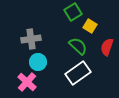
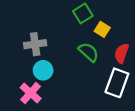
white rectangle: (78, 73) -> (117, 83), moved, turned -35

